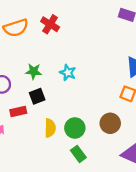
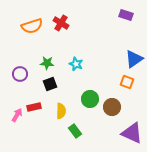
red rectangle: (18, 111) -> (34, 107), moved
green circle: (75, 128) -> (90, 99), moved
green rectangle: (78, 154) -> (75, 131), moved

